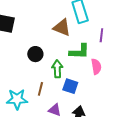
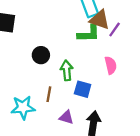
brown triangle: (62, 27) -> (100, 20), moved
purple line: (101, 35) -> (115, 29), turned 32
green L-shape: (79, 52) -> (89, 34), moved

